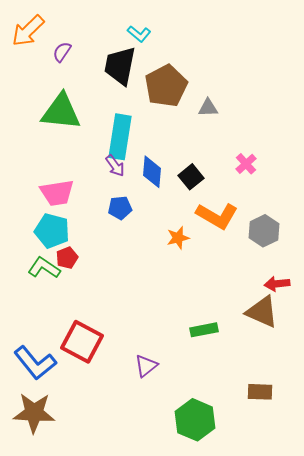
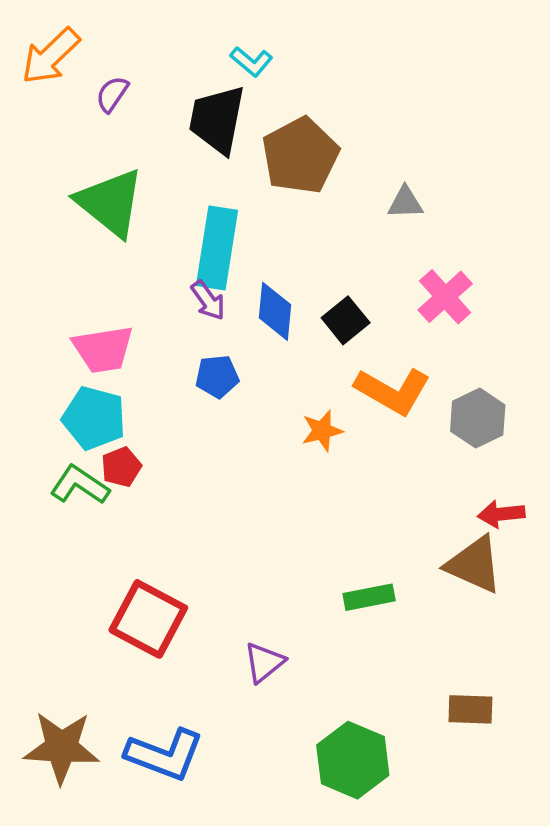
gray triangle: (208, 108) -> (405, 203), moved
green triangle: (61, 112) -> (110, 203), turned 33
pink cross: (246, 164) -> (445, 297), size x1.4
blue L-shape: (35, 363) -> (165, 755), moved, turned -30

